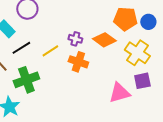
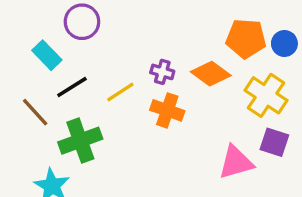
purple square: (142, 81) -> (274, 142), turned 30

